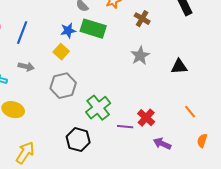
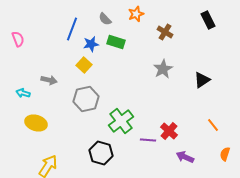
green rectangle: (93, 29) -> (116, 42), size x0.7
blue line: (22, 33) -> (72, 29), moved
black triangle: (179, 67) -> (202, 80), turned -30

